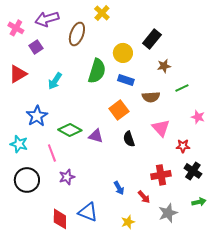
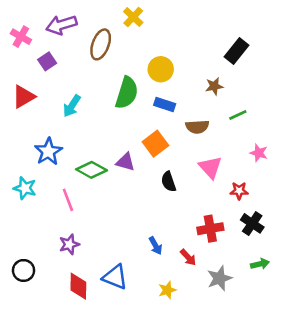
black rectangle: (152, 39) -> (236, 51), moved
purple triangle: (96, 136) -> (125, 162), moved
purple star: (67, 177) -> (69, 244), moved
black circle: (27, 180) -> (24, 270), moved, size x0.7

